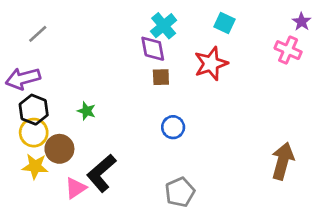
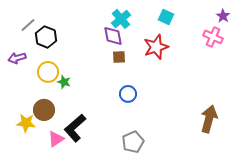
purple arrow: (23, 78) -> (17, 58), size x0.7
black hexagon: (34, 110) -> (46, 37), moved
yellow circle: (34, 133) -> (48, 72), moved

